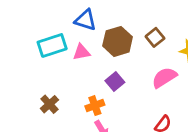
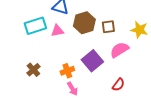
brown square: (155, 37) -> (108, 27), moved, turned 32
purple square: (115, 81) -> (92, 61), moved, size x1.5

